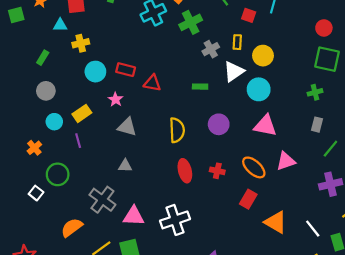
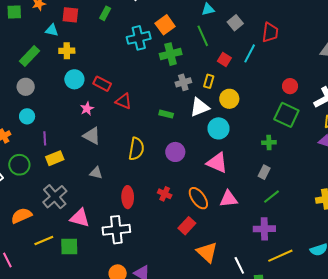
green rectangle: (43, 58) -> (30, 56), size x1.5
yellow rectangle: (82, 113) -> (55, 158), moved
gray triangle: (125, 166) -> (96, 173), moved
red ellipse: (185, 171) -> (128, 197), moved

